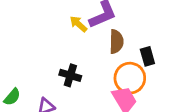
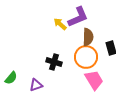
orange circle: (130, 78) -> (86, 57), moved

